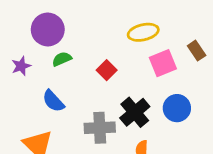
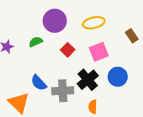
purple circle: (48, 29) -> (55, 21), moved
pink square: (163, 63) -> (99, 52), moved
blue semicircle: (53, 101) -> (39, 83), moved

